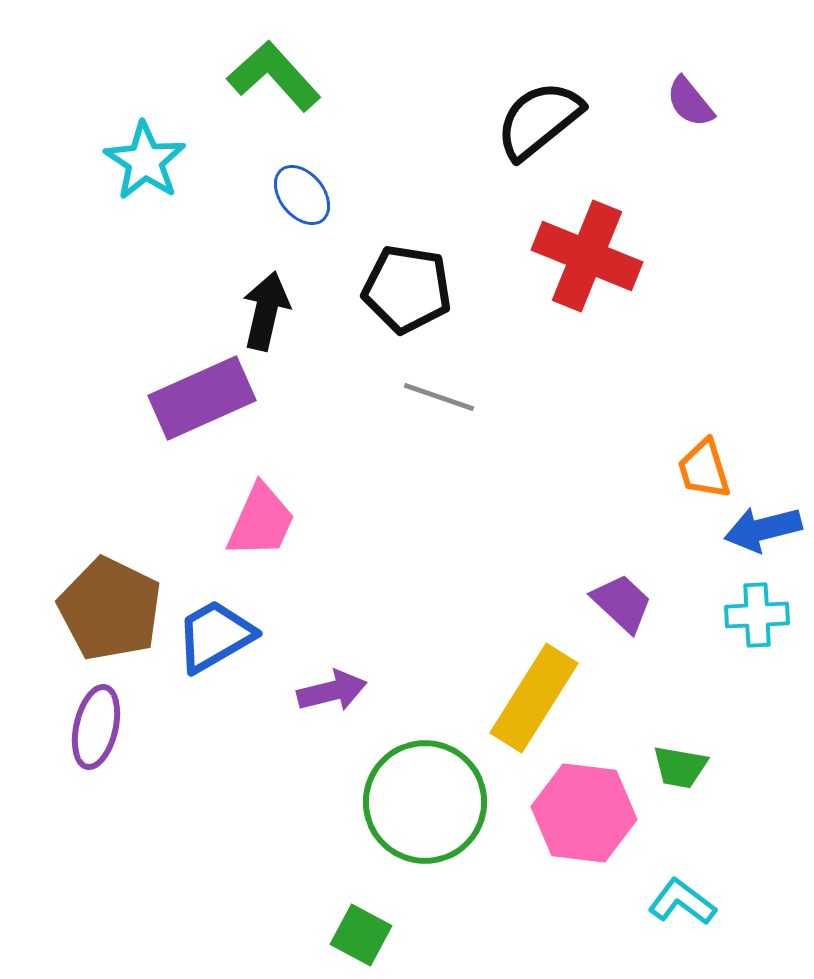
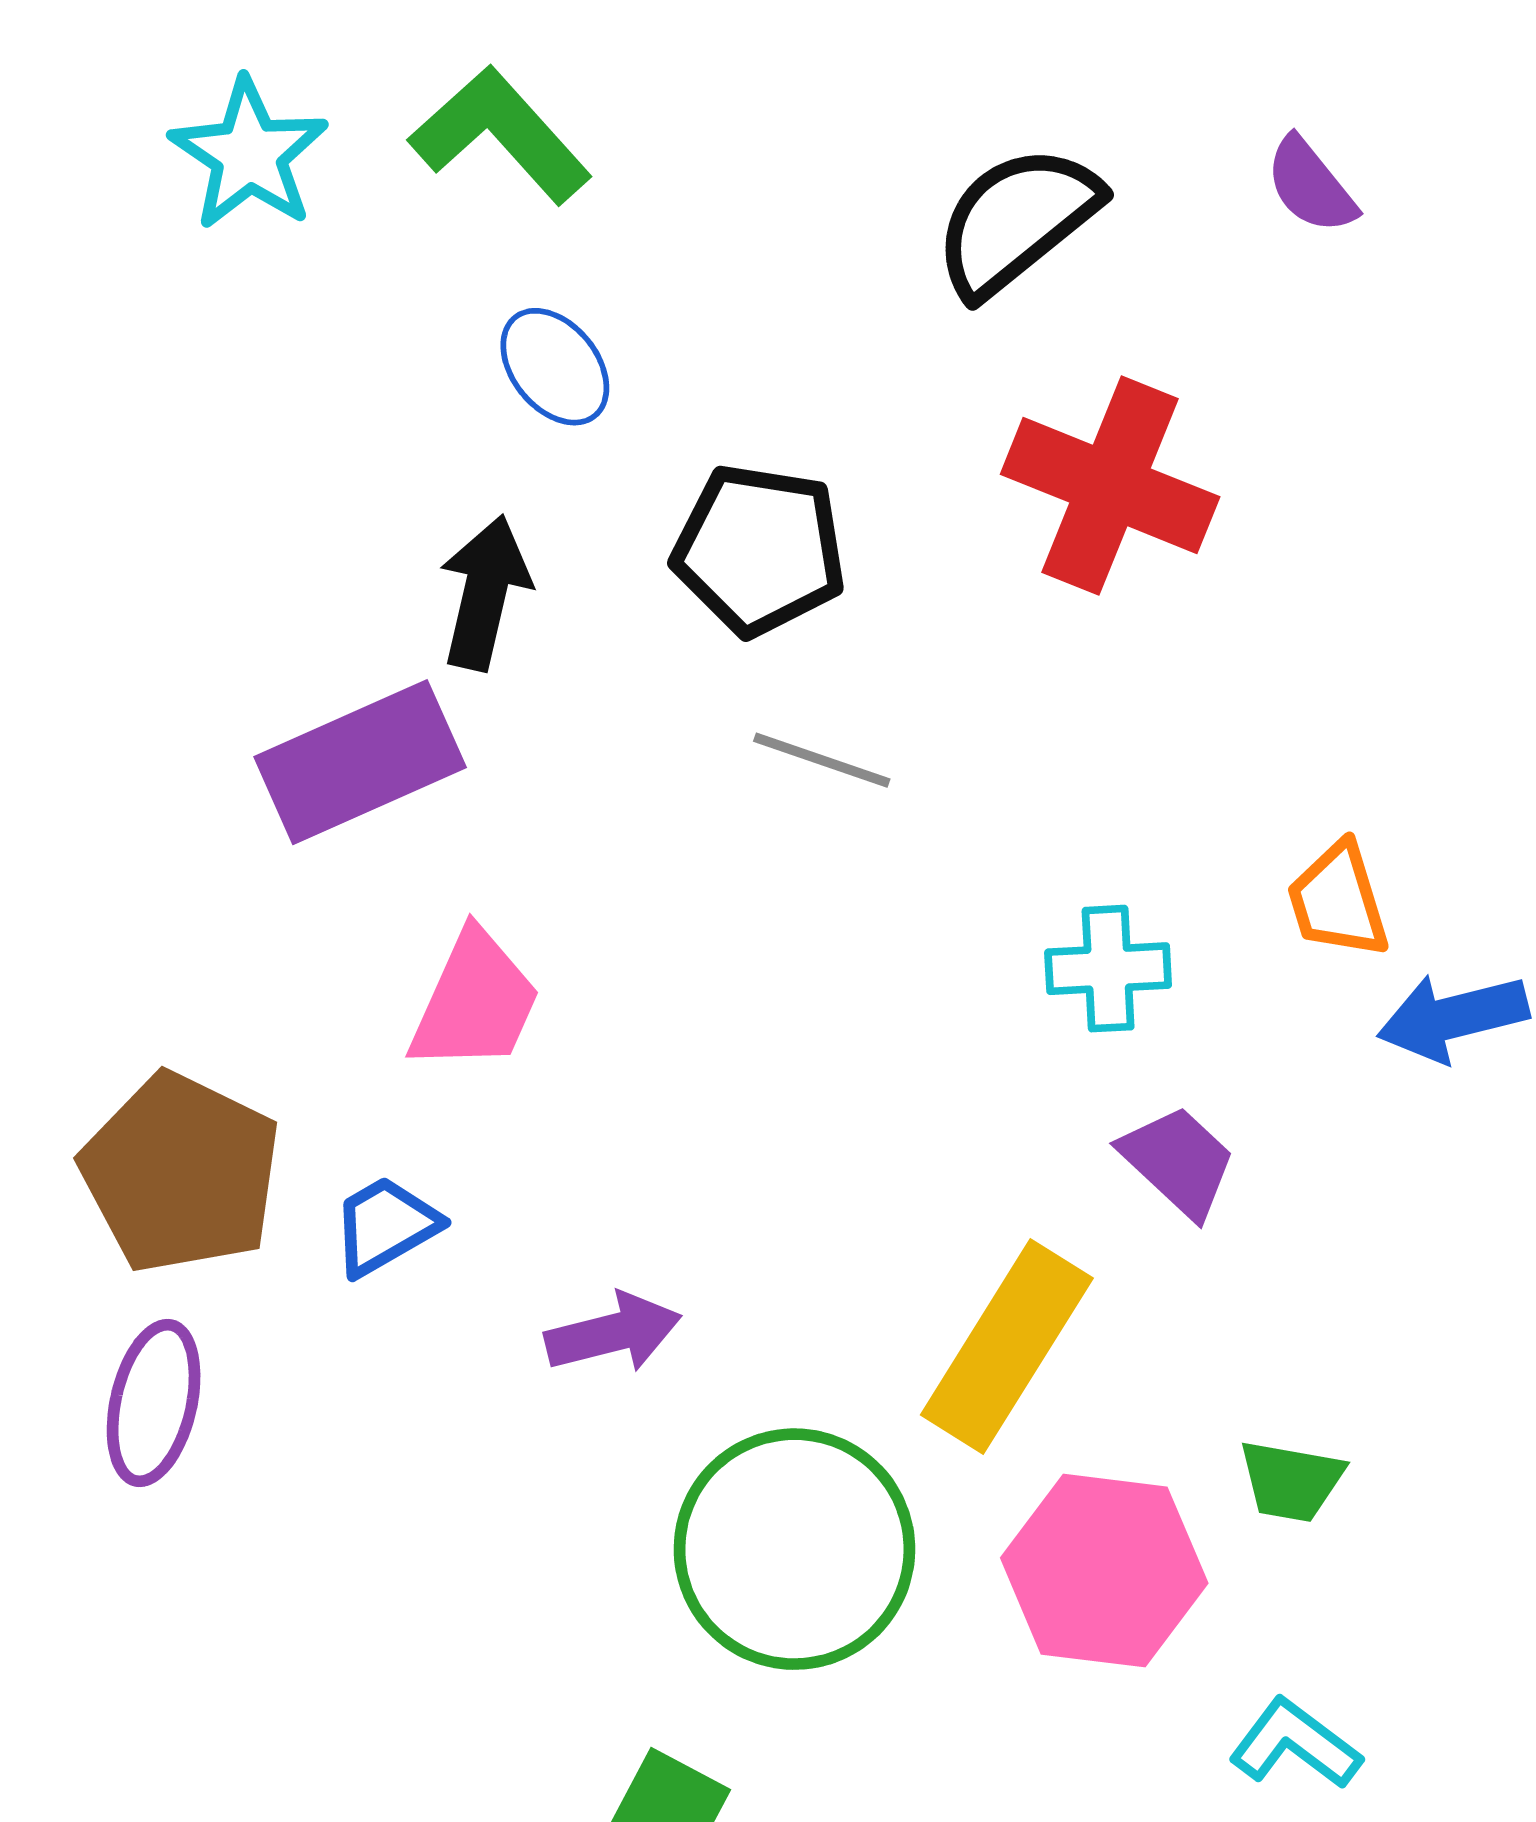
cyan star: (145, 161) -> (249, 154), moved
cyan cross: (757, 615) -> (1108, 969), moved
blue trapezoid: (215, 636) -> (385, 1226), size x0.7

